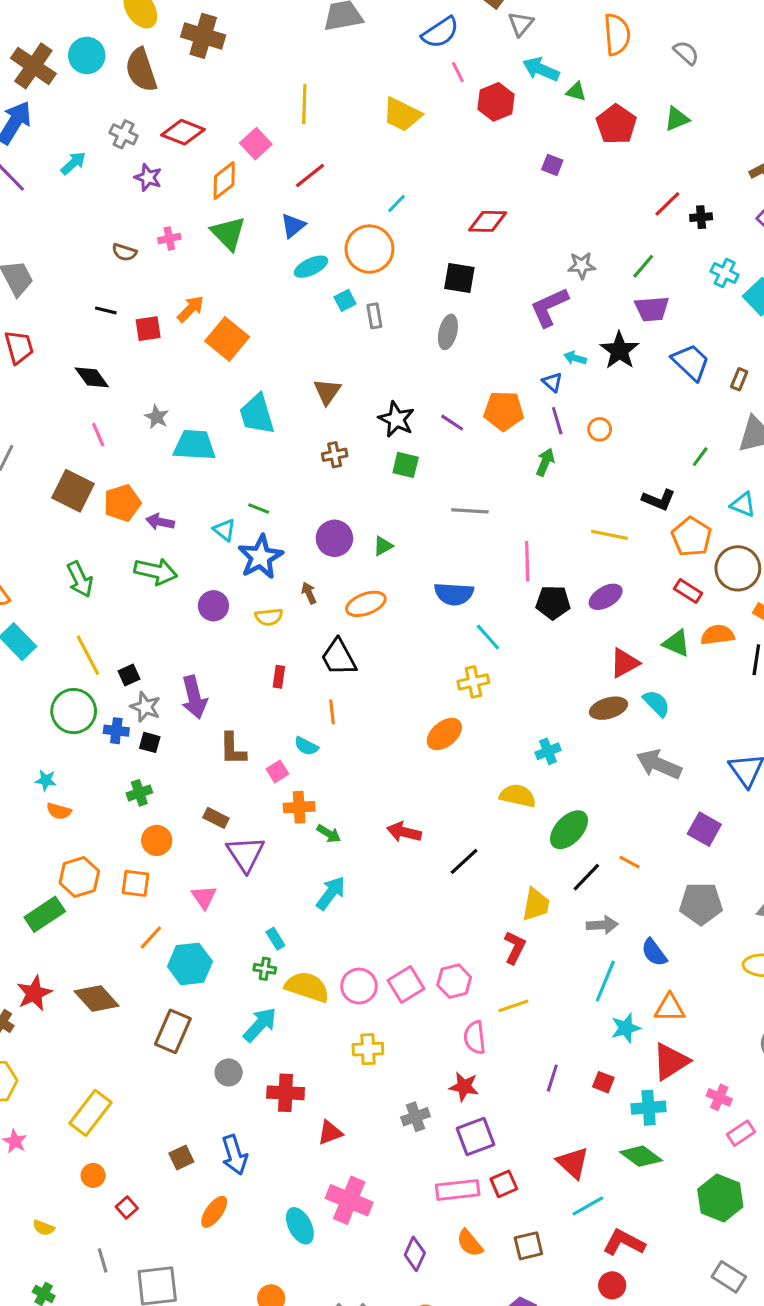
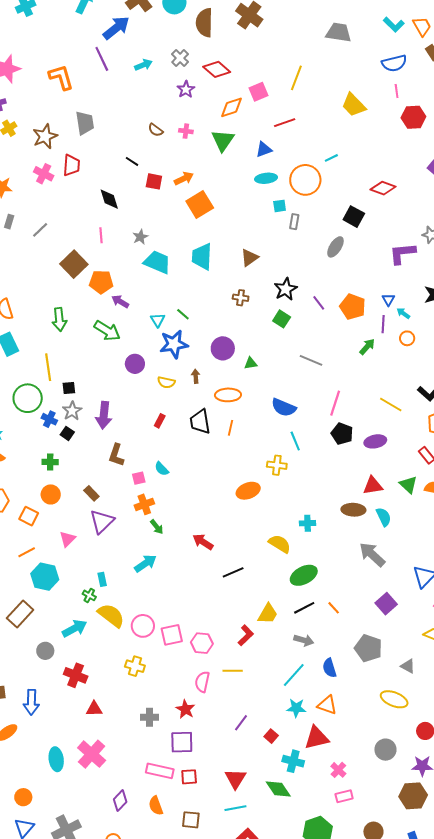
cyan arrow: (575, 358) -> (403, 313), moved
orange line: (332, 712) -> (230, 428), moved
orange cross: (299, 807) -> (144, 504), turned -36

